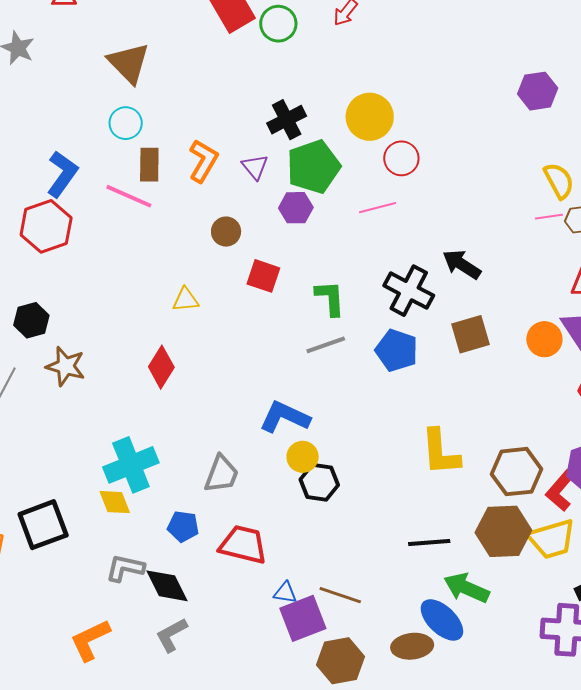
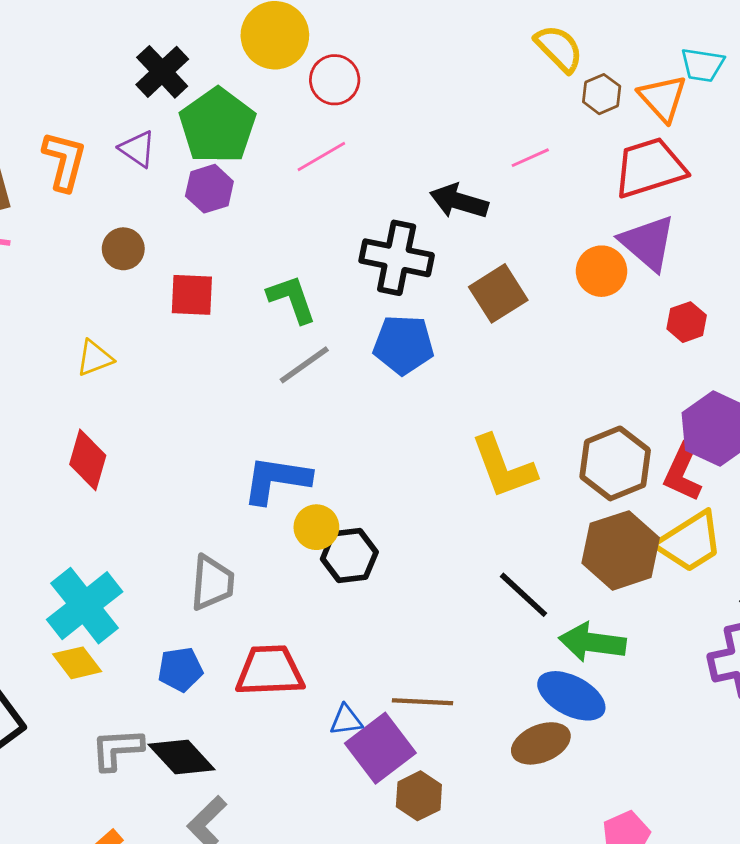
pink line: (549, 217) -> (530, 158), moved
black line: (429, 543) -> (523, 595), turned 63
brown hexagon: (341, 661) -> (419, 796), moved, size x0.7

